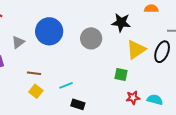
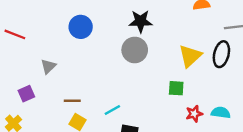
black star: (121, 23) -> (141, 21), moved
blue circle: (49, 31) -> (81, 27), moved, size x0.7

